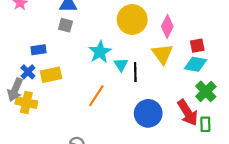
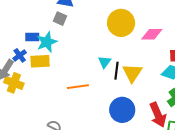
pink diamond: (167, 26) -> (152, 34), turned 55
cyan star: (100, 52) -> (47, 42), moved
yellow triangle: (162, 54) -> (132, 73), moved
orange line: (96, 96) -> (78, 87), turned 40

